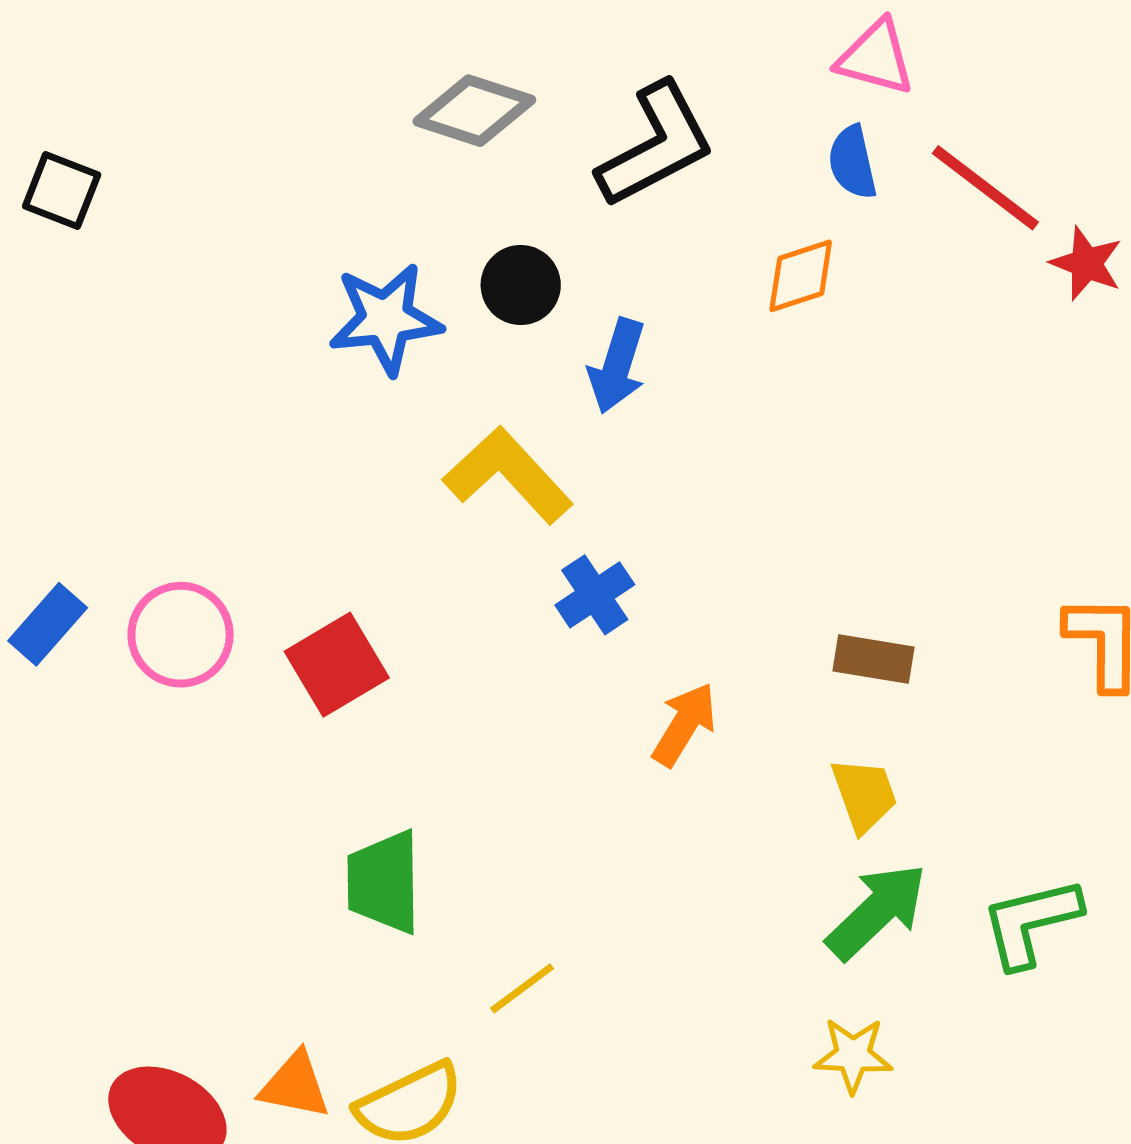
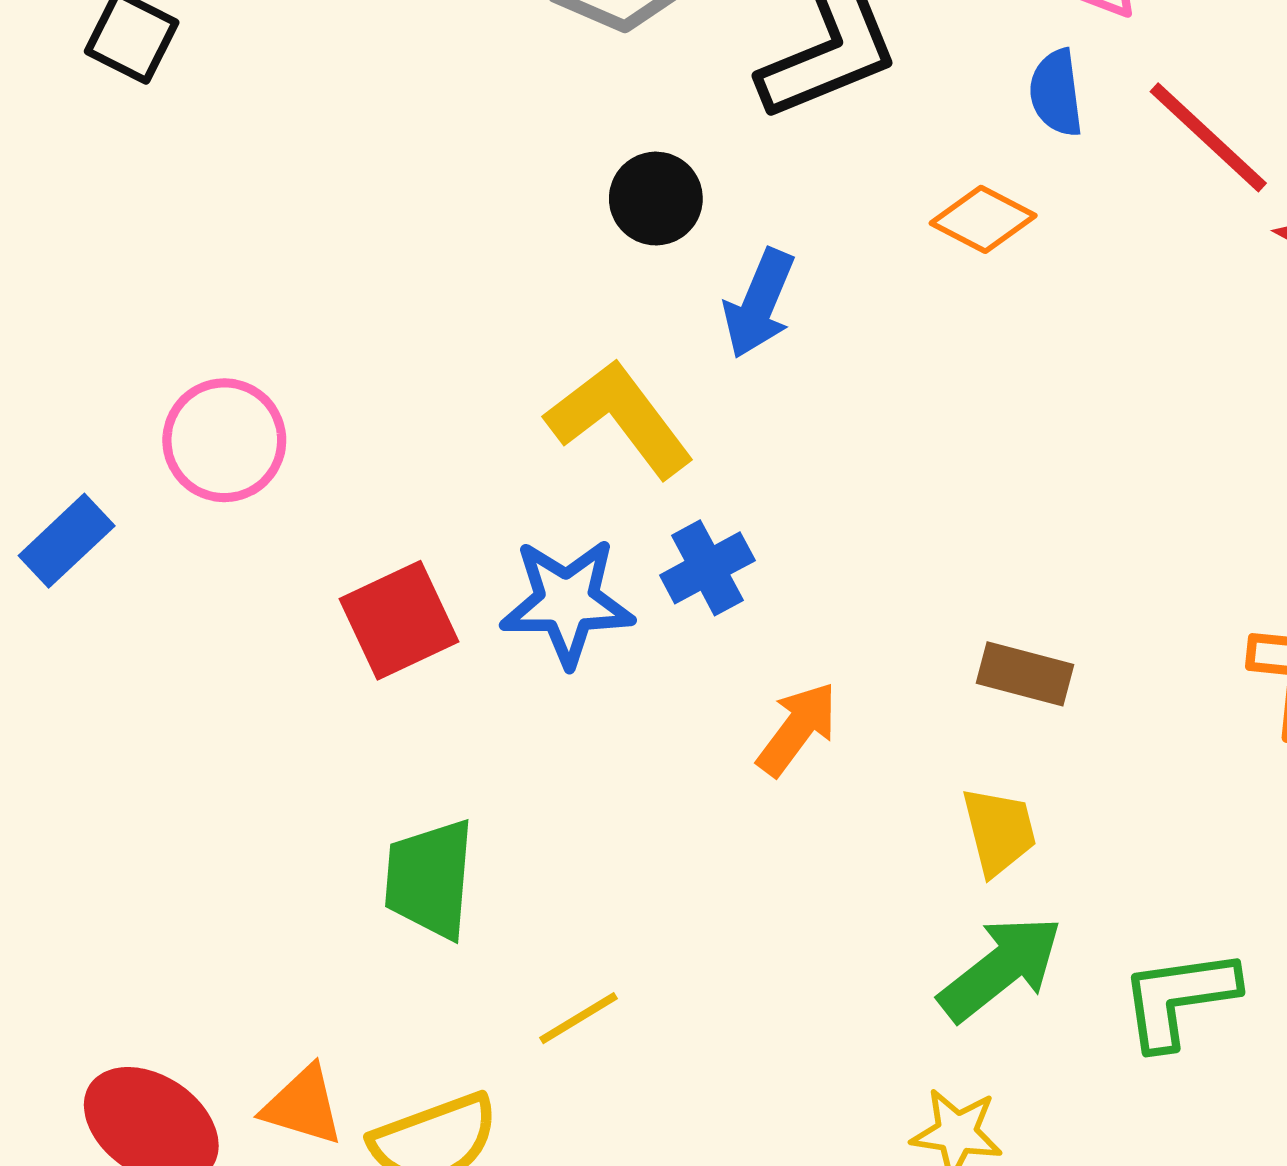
orange diamond: (801, 276) -> (983, 219), turned 40
blue star: (386, 319) -> (567, 602), moved
pink circle: (181, 635) -> (224, 440), moved

